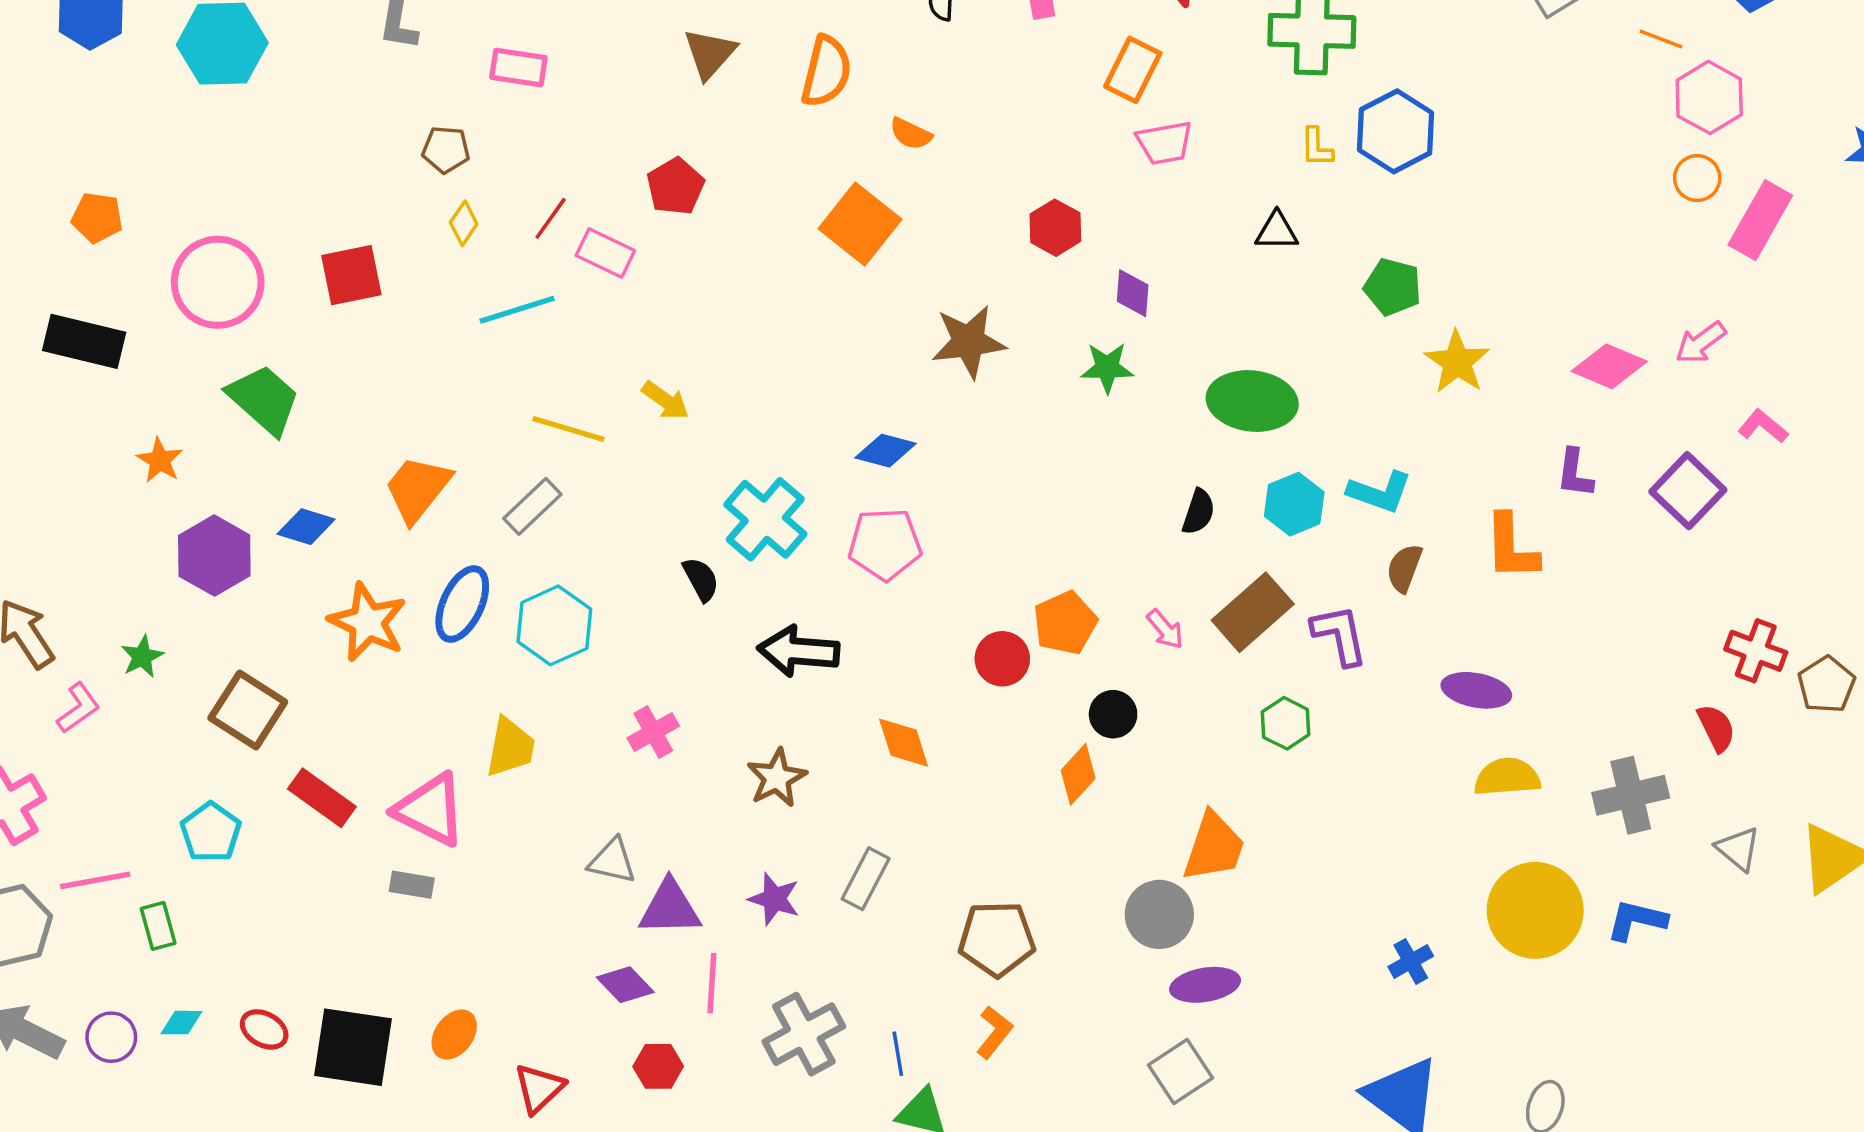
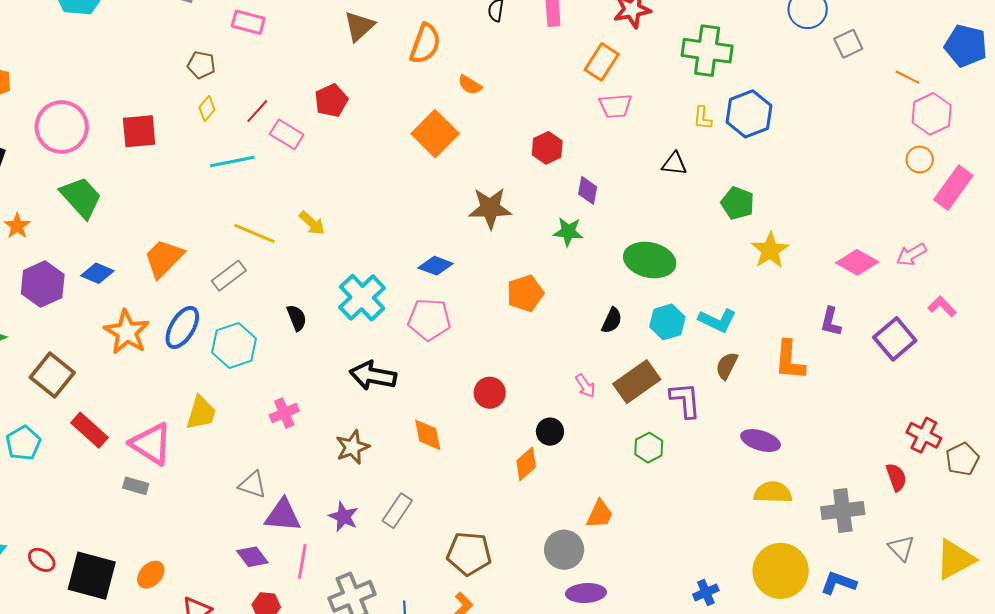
black semicircle: (701, 579) -> (297, 318), moved
orange pentagon: (1065, 623) -> (525, 293), moved
orange trapezoid: (1214, 847) -> (600, 514), size x0.7

